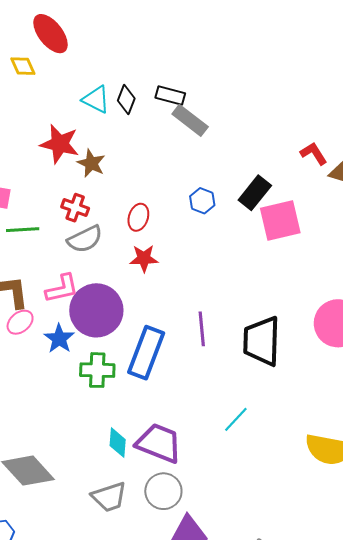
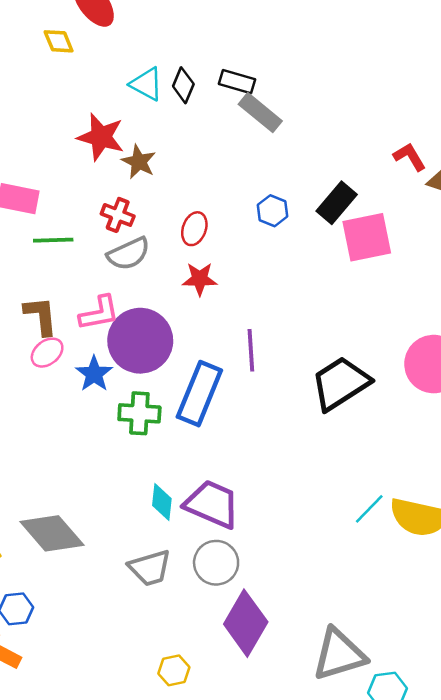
purple line: (202, 329) -> (251, 350), moved
black trapezoid: (262, 341) -> (340, 383), turned 54
cyan line: (236, 419) -> (369, 509), moved

